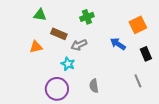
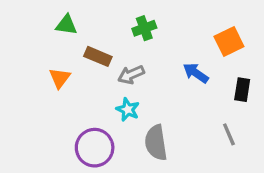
orange triangle: (36, 47) -> (60, 78), turned -40
black rectangle: (146, 54) -> (242, 90), turned 32
cyan star: (68, 64) -> (128, 109), moved
gray semicircle: (94, 86) -> (156, 143), size x1.5

